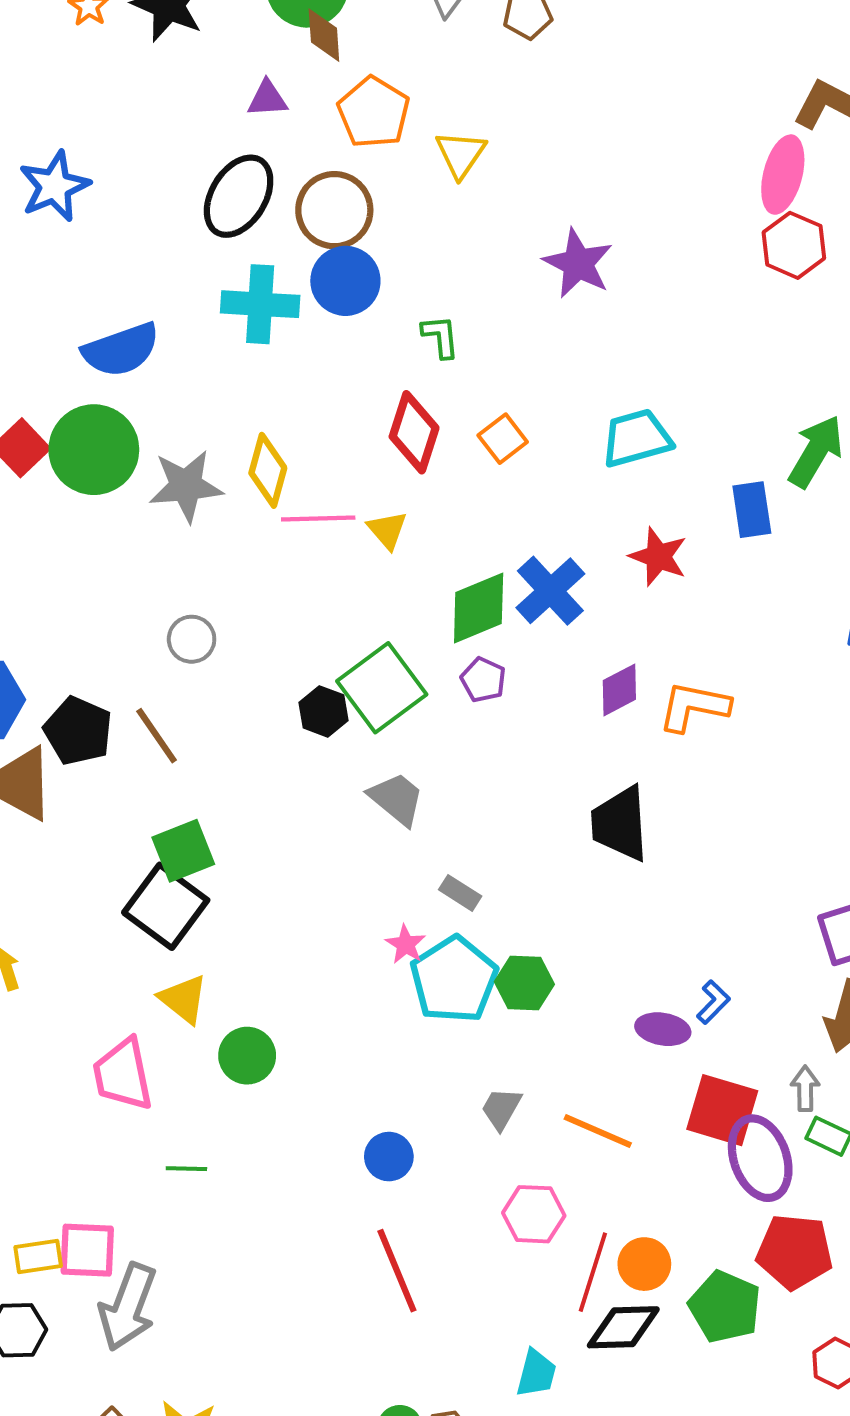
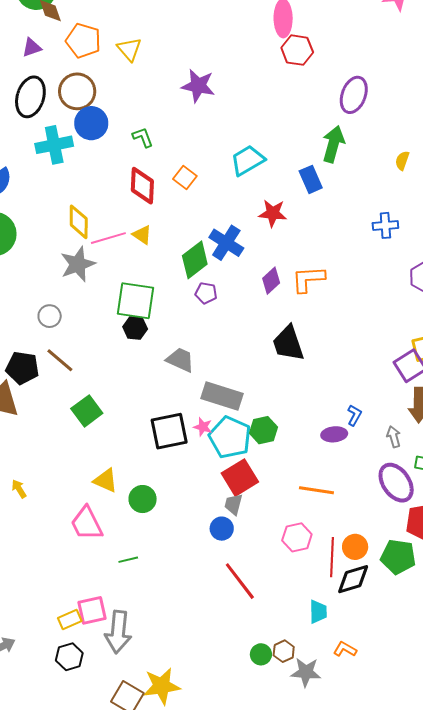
gray star: (186, 486) -> (78, 264), moved
gray circle: (192, 639) -> (50, 316), moved
green square: (382, 688) -> (135, 301), moved, turned -30
gray rectangle: (460, 893) -> (222, 396), size x2.0
black square: (166, 906) -> (169, 431), moved, turned -33
gray arrow: (805, 1088) -> (394, 437), moved
gray trapezoid: (501, 1109) -> (233, 504), moved
red square: (722, 1110) -> (240, 478), moved, turned -33

